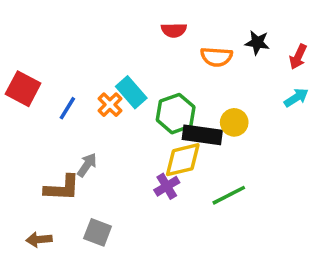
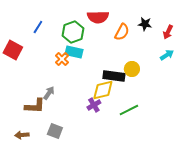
red semicircle: (174, 30) -> (98, 17), size x1.5
orange semicircle: (216, 57) -> (122, 32), turned -66
cyan rectangle: (131, 92) -> (74, 52), turned -36
blue line: (67, 108) -> (38, 27), moved
green hexagon: (176, 114) -> (73, 32), moved

